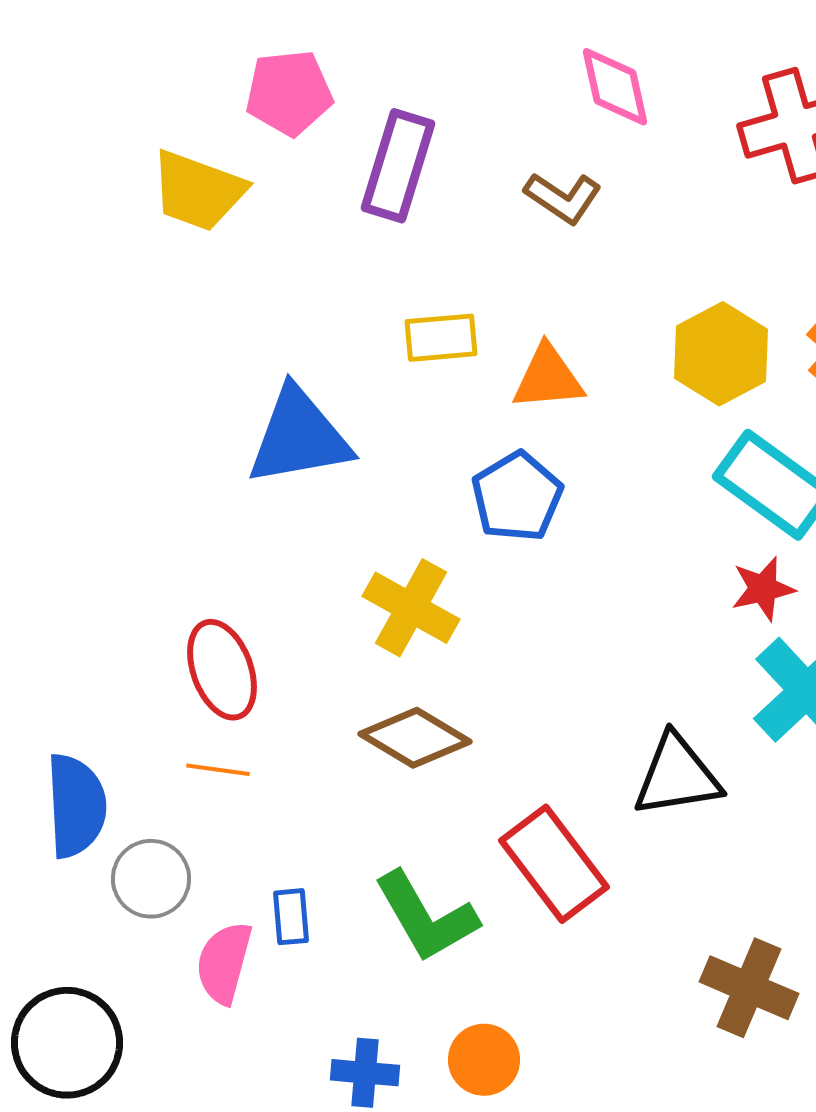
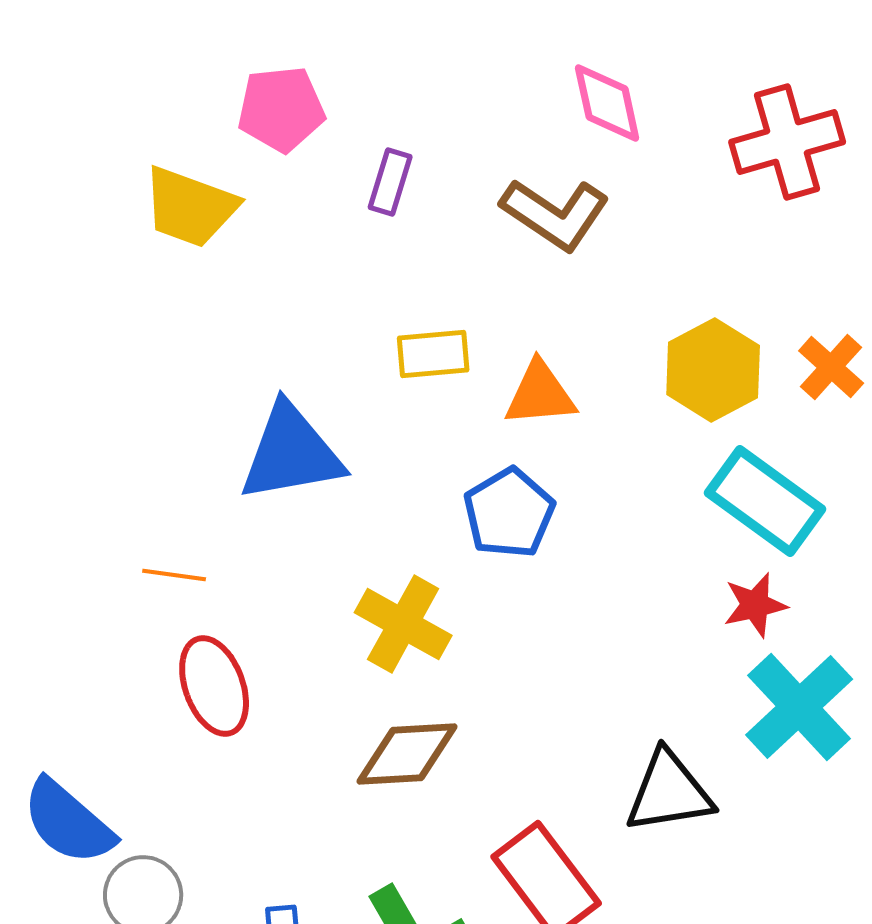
purple rectangle: (398, 166) -> (390, 182), size x0.6
brown L-shape: (563, 198) -> (555, 214), size x1.4
brown diamond: (415, 738) -> (407, 754), turned -34
orange line: (218, 770) -> (174, 575), moved
blue semicircle: (76, 806) -> (68, 822), turned 134

